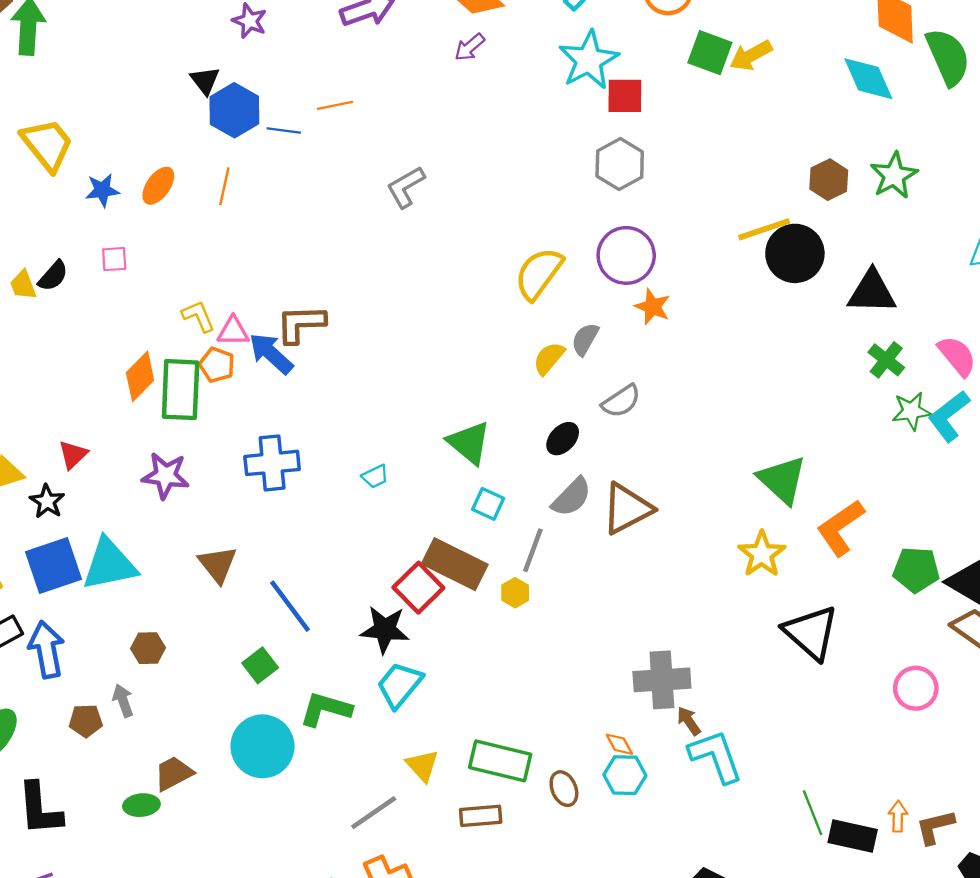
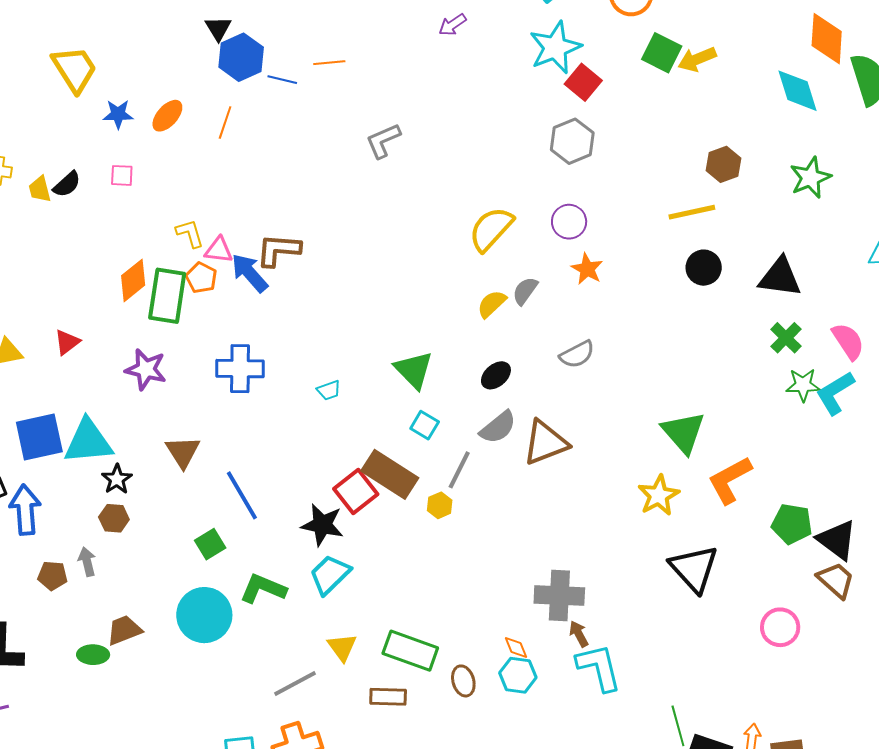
red square: (625, 96) -> (583, 82), turned 33
brown hexagon: (829, 180) -> (723, 164), moved
black circle: (795, 253) -> (704, 268), moved, size x0.7
purple circle: (626, 255) -> (569, 222), size x0.7
gray semicircle: (621, 401) -> (577, 354), moved
black star: (47, 501) -> (117, 479), moved

